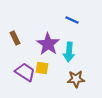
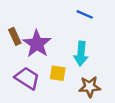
purple star: (48, 44) -> (37, 44), moved
yellow square: (42, 68) -> (58, 73), moved

